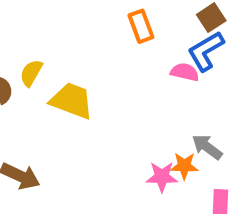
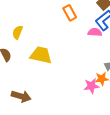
yellow semicircle: (31, 73) -> (17, 32), moved

